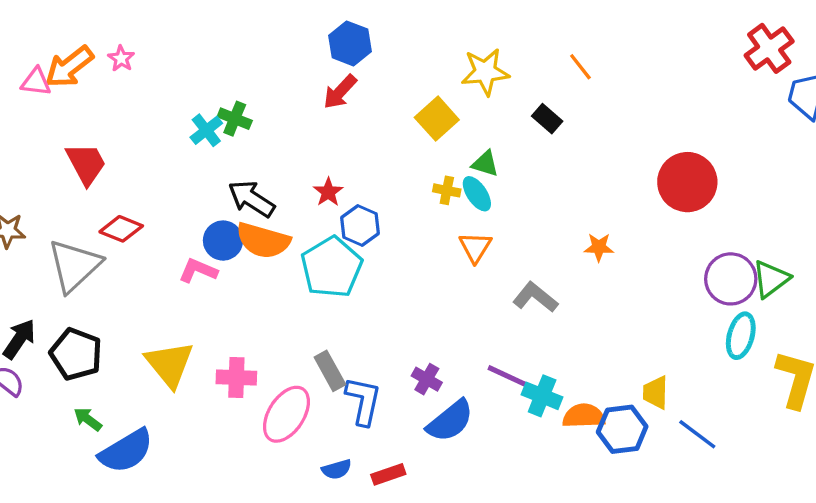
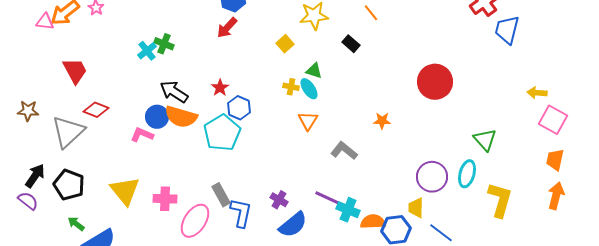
yellow square: (437, 119) -> (285, 44), size x0.7
purple circle: (731, 279) -> (432, 177), moved
green triangle: (771, 279) -> (485, 140), turned -35

